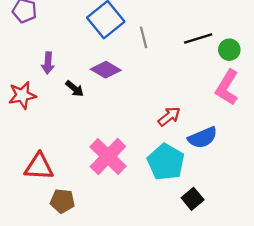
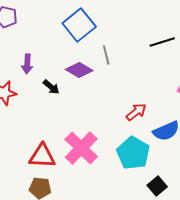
gray line: (144, 37) -> (106, 55), moved
red triangle: (39, 167) -> (42, 156), moved

